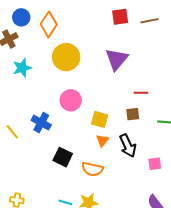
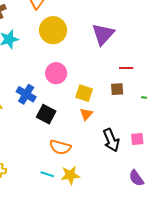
black arrow: (128, 146) -> (111, 140), moved
black square: (63, 157) -> (46, 114), moved
orange semicircle: (92, 169) -> (60, 147), moved

